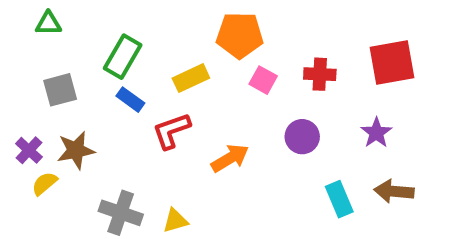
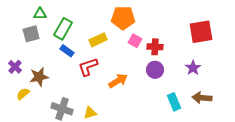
green triangle: (48, 23) -> (40, 14), moved
red cross: (320, 74) -> (155, 47), moved
gray square: (60, 90) -> (31, 34), moved
purple cross: (29, 150) -> (15, 67), moved

